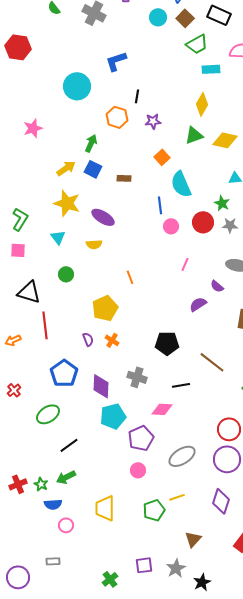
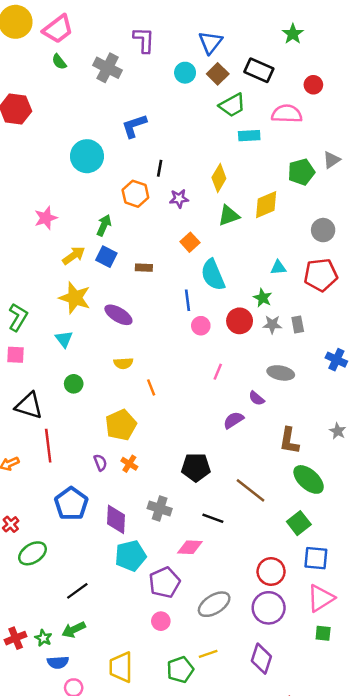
yellow diamond: (202, 104) -> (219, 178), moved
pink star: (33, 128) -> (46, 218), moved
yellow diamond: (225, 140) -> (266, 205), moved, turned -35
yellow semicircle: (94, 244) -> (123, 363), moved
black line: (181, 385) -> (213, 518), turned 30
green ellipse: (48, 414) -> (32, 553), moved

